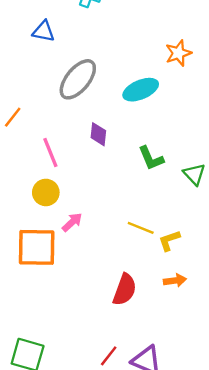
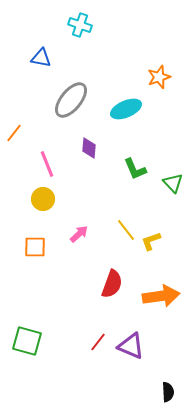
pink arrow: (72, 222) -> (79, 234), moved
yellow line: (141, 228) -> (126, 230), turned 30
orange square: (37, 247) -> (35, 247), size x0.6
orange arrow: (175, 280) -> (161, 296), moved, size x1.8

